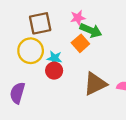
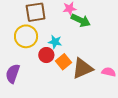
orange square: (80, 43) -> (63, 62), moved
cyan star: (54, 58) -> (55, 42), moved

